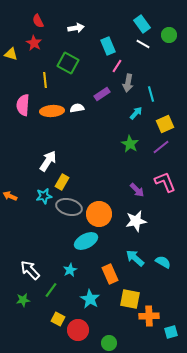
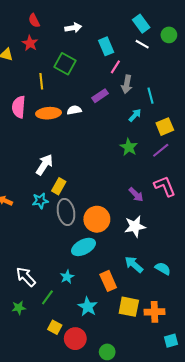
gray ellipse: (69, 207) -> (66, 212), turned 65
orange cross: (149, 316) -> (155, 312), moved

